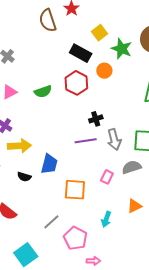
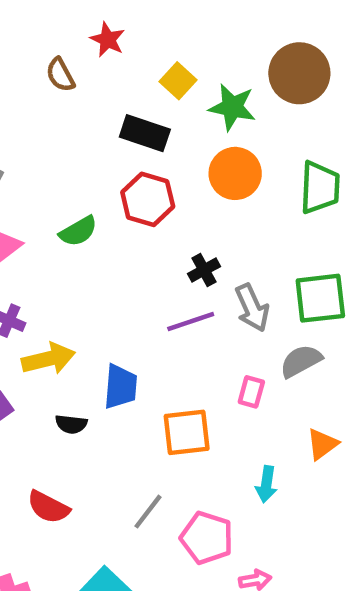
brown semicircle: (48, 20) -> (60, 75), size x0.7
orange circle: (104, 71) -> (235, 173), moved, size x1.5

